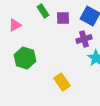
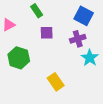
purple square: (63, 18) -> (47, 33), moved

